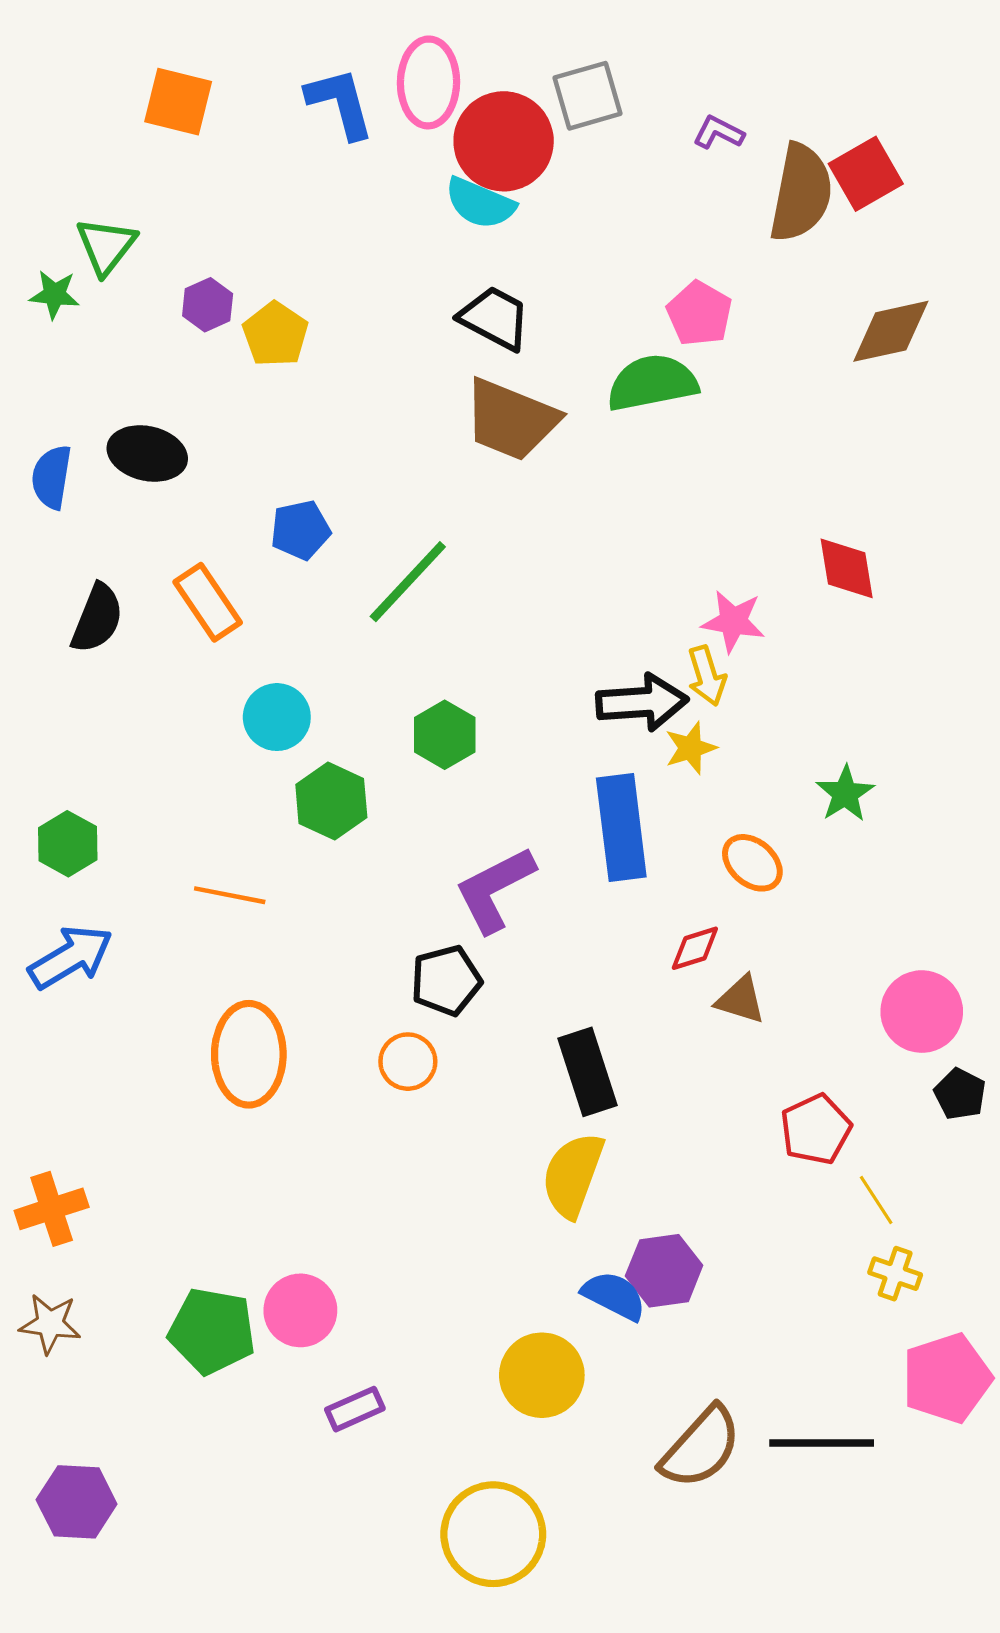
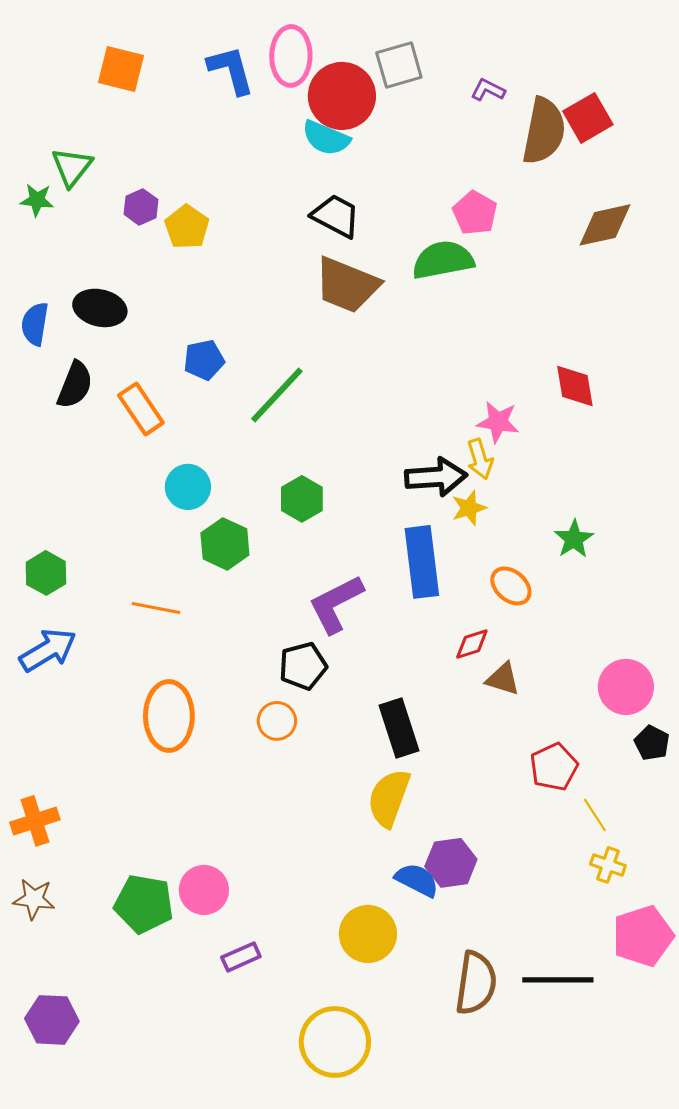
black semicircle: (97, 618) -> (75, 385), moved
brown semicircle: (701, 1447) -> (476, 983), turned -34

